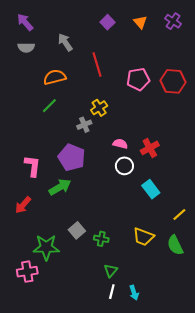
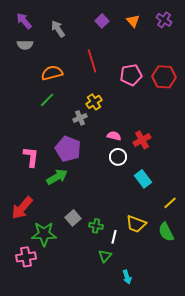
gray arrow: (65, 42) -> (58, 29), moved
red arrow: (23, 205) -> (22, 208), moved, size x1.4
white line: (112, 292) -> (114, 237), moved

